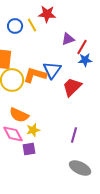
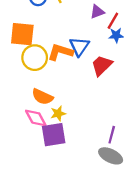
purple line: (74, 135) -> (112, 135), moved
purple square: (29, 149) -> (54, 135), size x1.6

